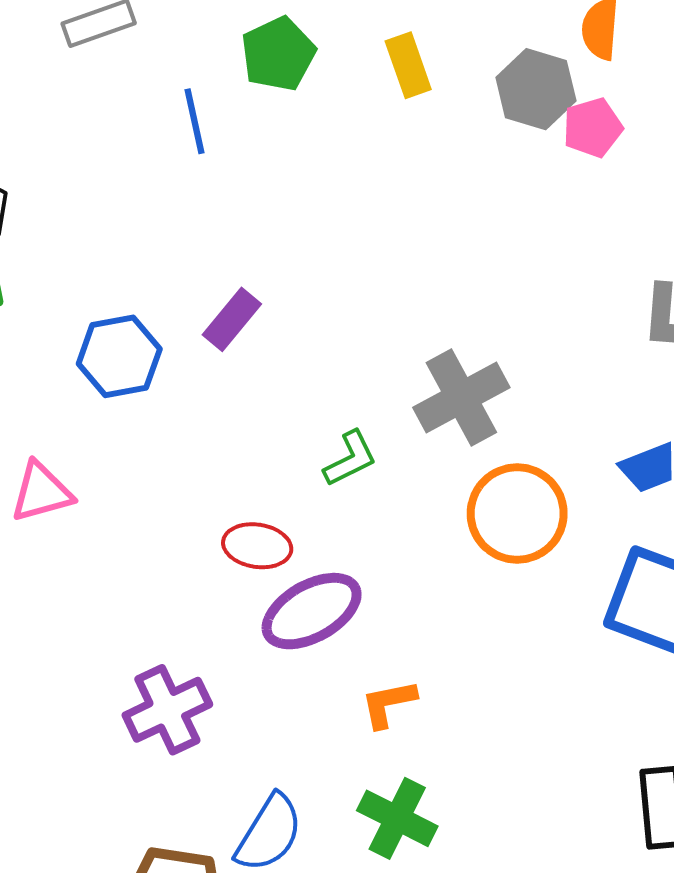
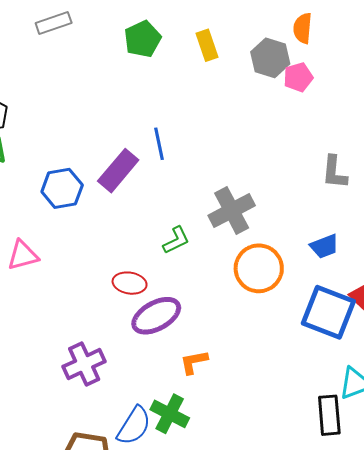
blue line: (194, 121) -> (159, 144), moved
purple rectangle: (232, 319) -> (118, 171), size x1.4
green cross: (397, 818) -> (170, 414), moved

